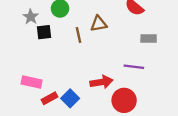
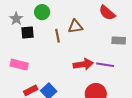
pink rectangle: (32, 82) -> (19, 65), moved
red arrow: (101, 82) -> (83, 64), moved

